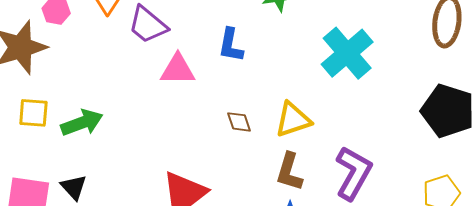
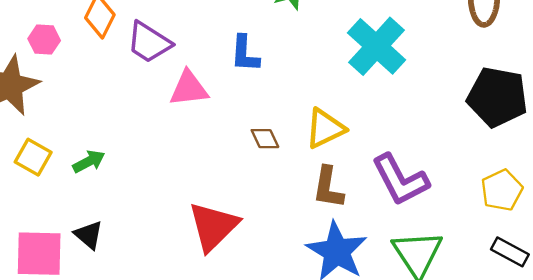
yellow square: (33, 113) -> (33, 157), turned 32
green arrow: (82, 123) -> (89, 161), size x0.7
purple L-shape: (353, 173) -> (400, 180), turned 130

